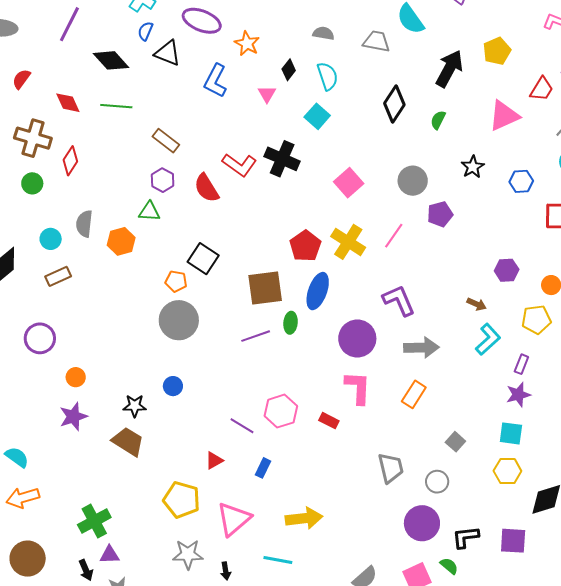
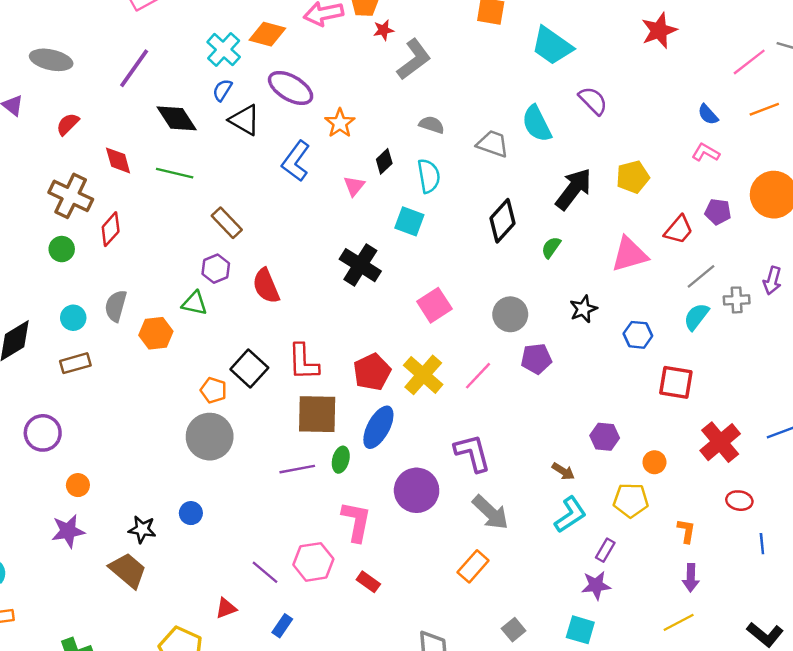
cyan square: (317, 116) -> (409, 221), turned -30
red L-shape: (239, 165) -> (303, 362), moved, turned 44
gray arrow: (421, 348) -> (490, 512), turned 36
pink L-shape: (358, 388) -> (356, 521), moved

